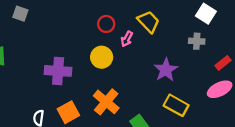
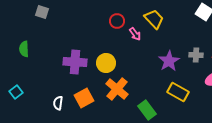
pink arrow: (127, 39) -> (135, 34), turned -64
gray cross: (197, 41) -> (196, 55), moved
yellow circle: (102, 57) -> (106, 63), moved

